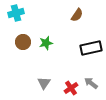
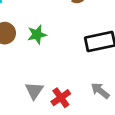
red cross: (71, 88) -> (61, 98), moved

